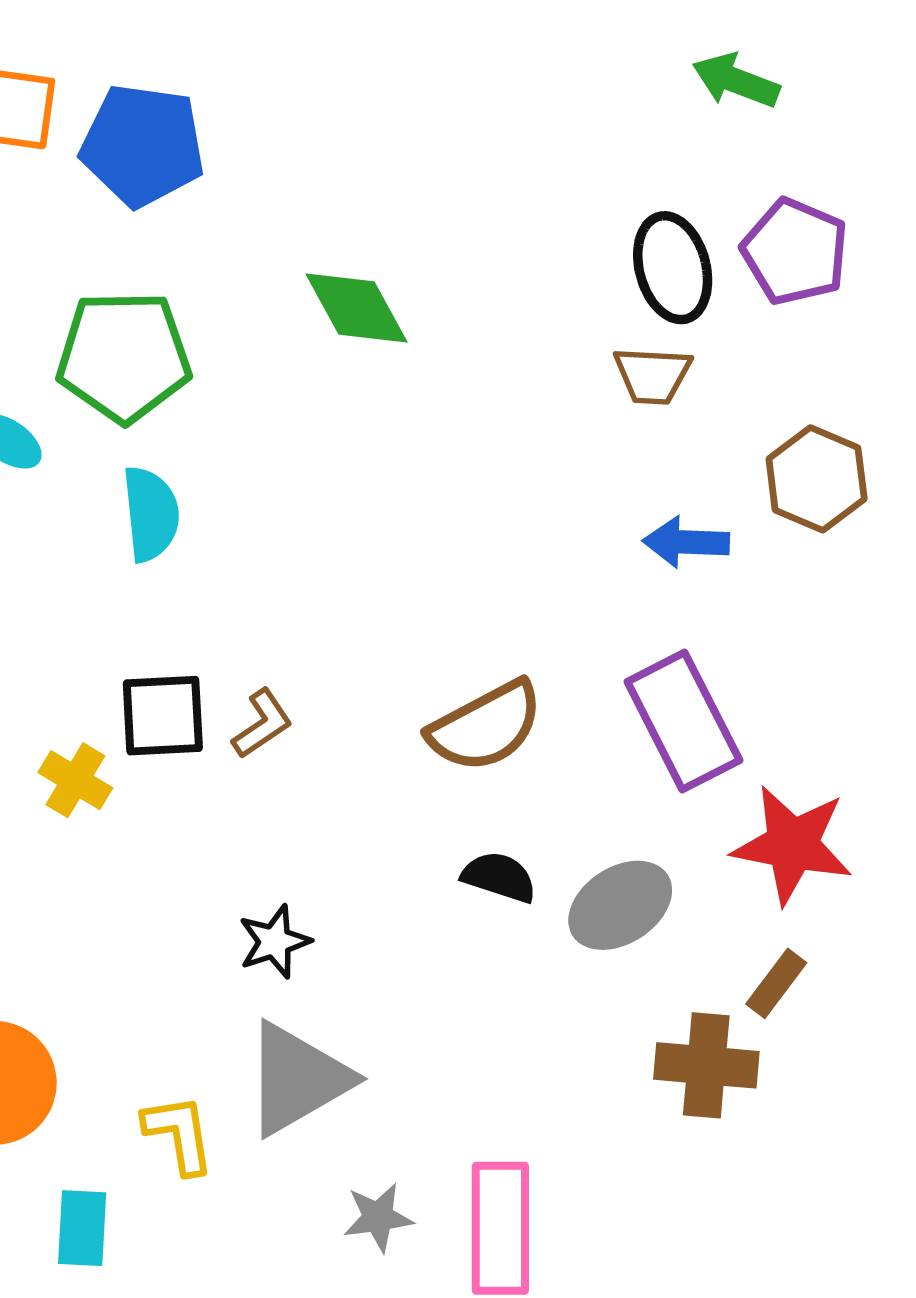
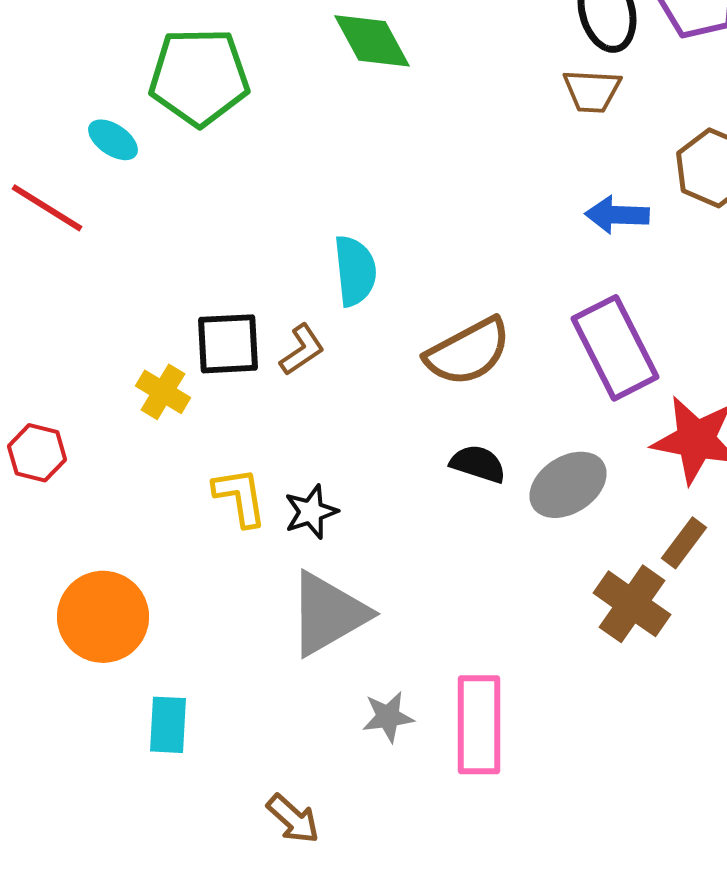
cyan semicircle: (151, 514) -> (355, 271), moved
brown cross: (706, 1065) -> (632, 604), turned 30
yellow L-shape: (179, 1134) -> (240, 497), moved

